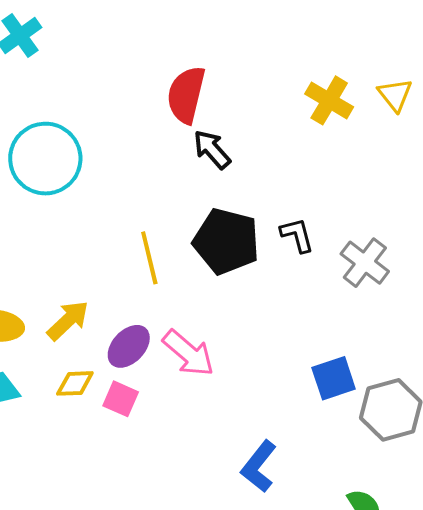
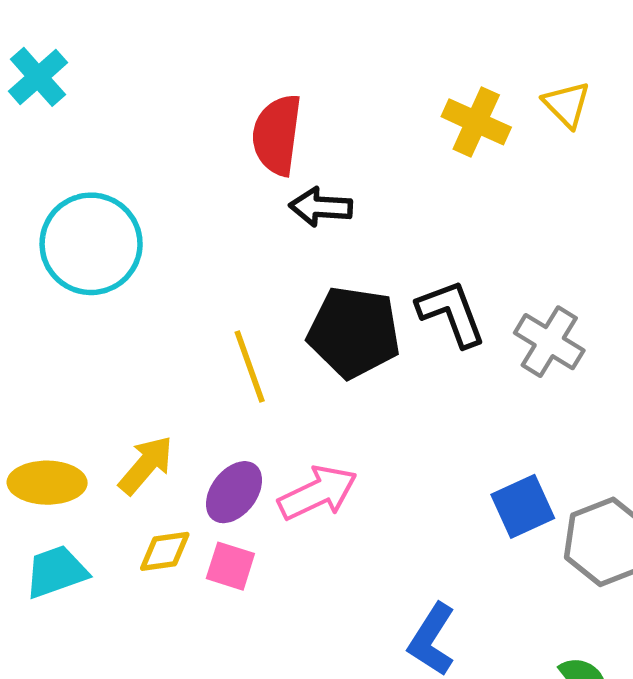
black arrow: (212, 149) -> (321, 207), turned -39
black L-shape: (297, 235) -> (451, 313), size x1.4
pink arrow: (188, 353) -> (318, 493), turned -60

